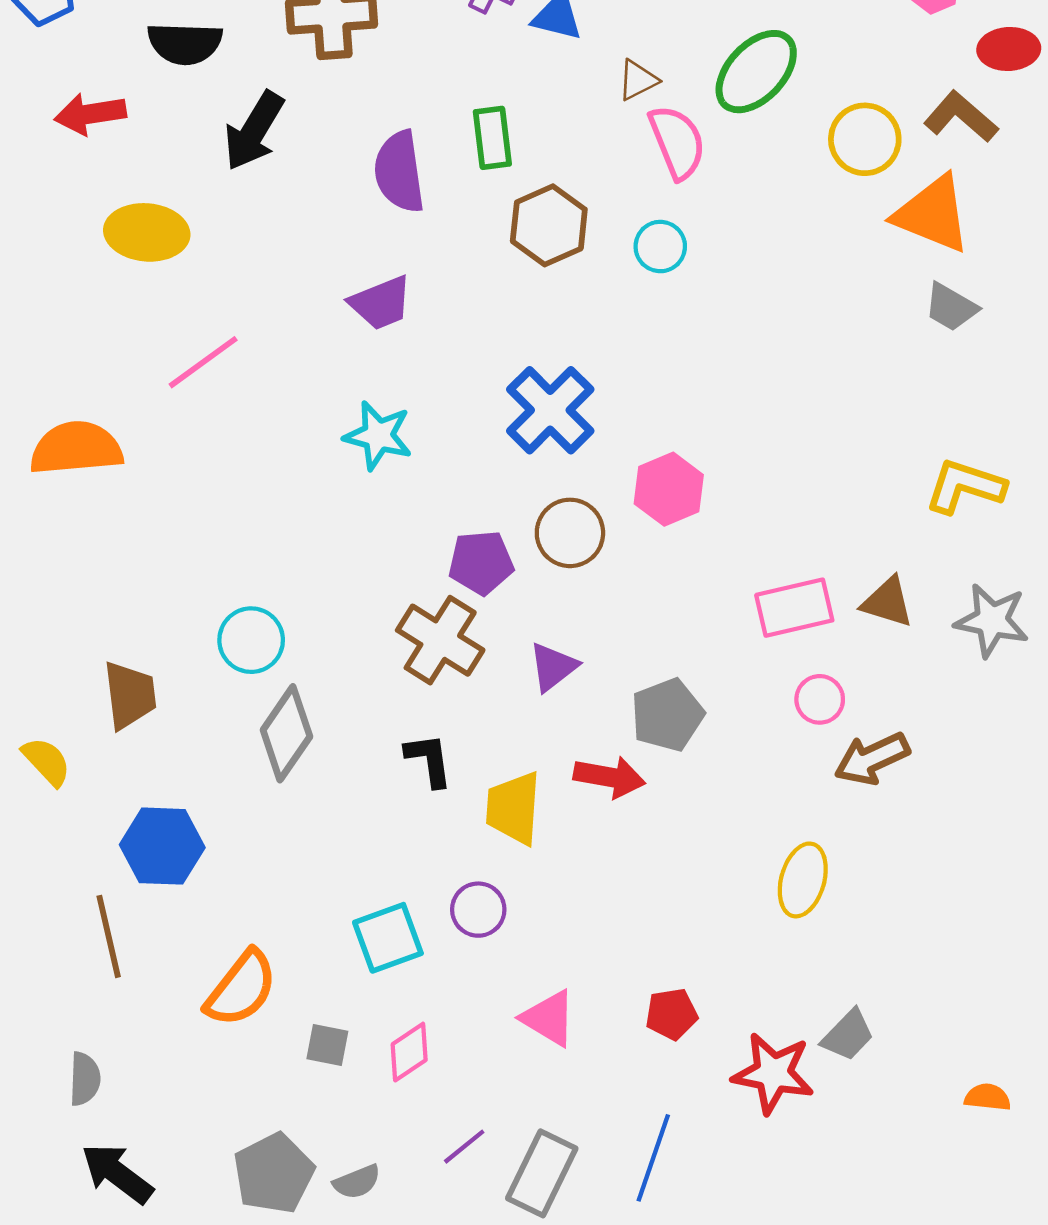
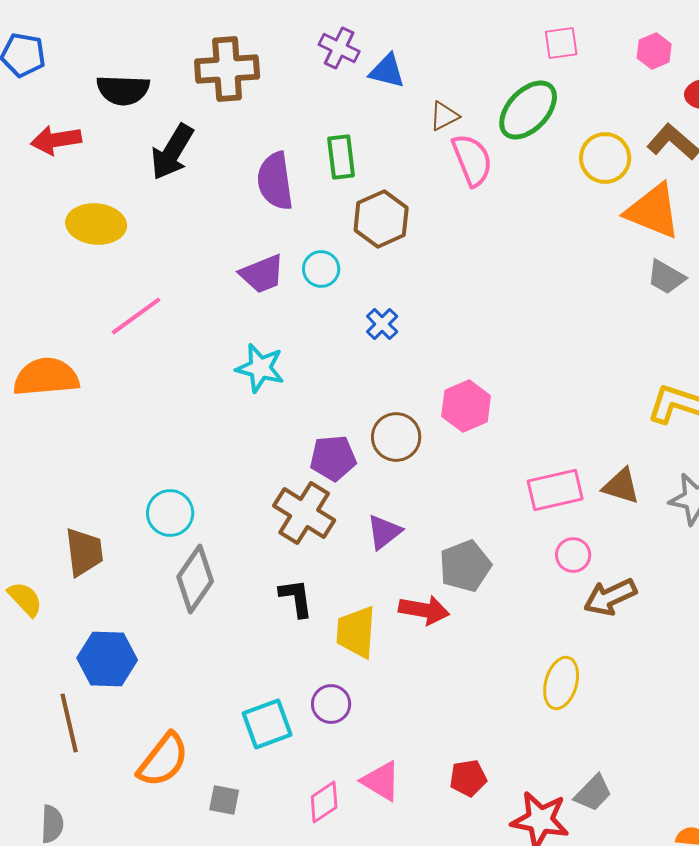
cyan circle: (660, 247) -> (321, 269), moved
blue cross: (550, 410) -> (382, 324), moved, size x0.5
pink diamond: (409, 1052) -> (324, 802), moved

